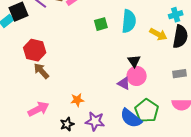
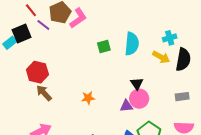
cyan cross: (176, 15) -> (170, 38), moved
purple triangle: (124, 83) -> (126, 106), turned -32
orange star: (77, 100) -> (88, 98), moved

